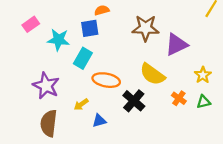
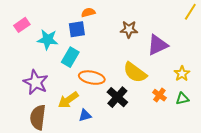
brown star: (146, 28) -> (129, 29), size x0.7
yellow arrow: (81, 104) -> (68, 100), size x1.5

